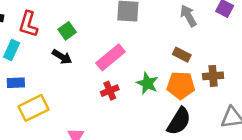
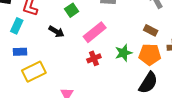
green square: (67, 31) -> (72, 10), moved
green star: (147, 83) -> (124, 53), turned 30

